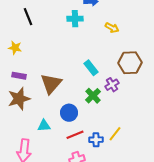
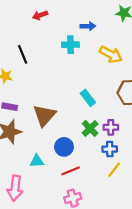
black line: (28, 17) -> (23, 54), moved
yellow arrow: (112, 28) -> (111, 54), size x1.5
purple cross: (112, 85) -> (111, 127), moved, turned 32
blue cross: (96, 140) -> (110, 149), moved

